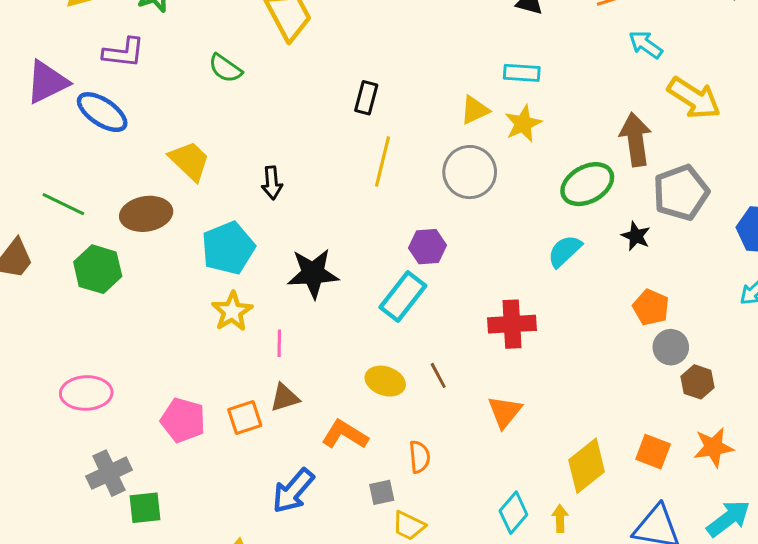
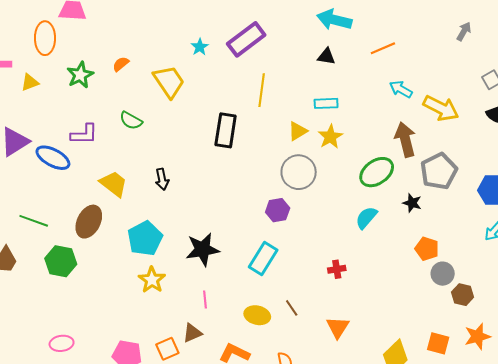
cyan arrow: (646, 45) -> (401, 89), moved
purple L-shape: (124, 53) -> (84, 134), moved
black rectangle: (366, 98) -> (226, 130), size x1.6
yellow line: (382, 162) -> (262, 90), moved
black arrow: (272, 183) -> (162, 179), moved
brown ellipse: (146, 214) -> (89, 222), turned -48
purple hexagon: (427, 247) -> (278, 210), moved
red cross: (512, 324) -> (337, 269), size x0.6
pink line: (279, 343) -> (205, 300), moved
pink ellipse: (86, 393) -> (62, 343), size x0.7

